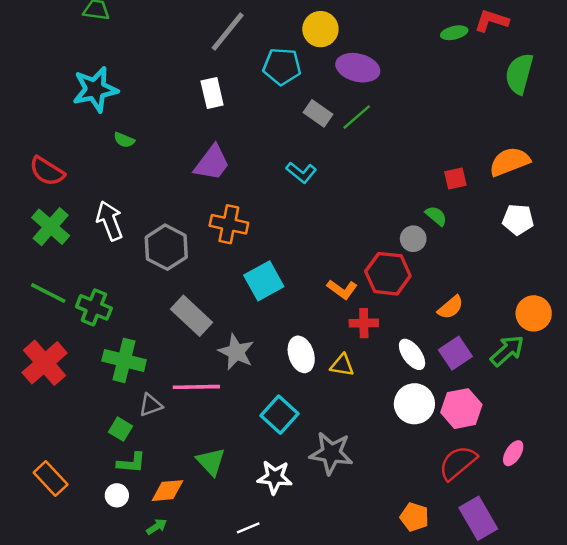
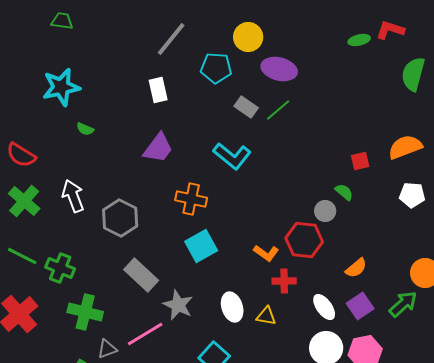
cyan L-shape: (301, 172) -> (232, 156), size x1.5
orange cross: (229, 224) -> (191, 199), moved
pink line: (196, 387) -> (145, 334), turned -30

